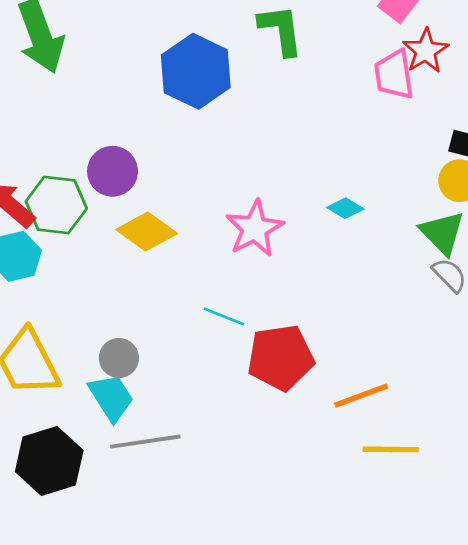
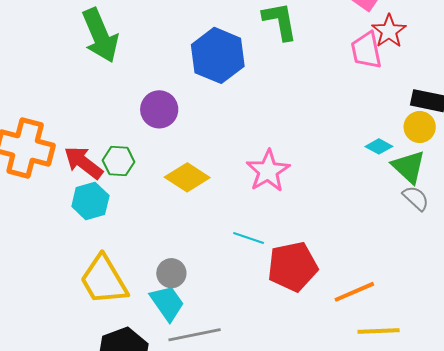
purple circle: (113, 171) -> (159, 109), moved
green hexagon: (56, 205) -> (119, 161), size x0.7
cyan diamond: (345, 208) -> (379, 146), moved

